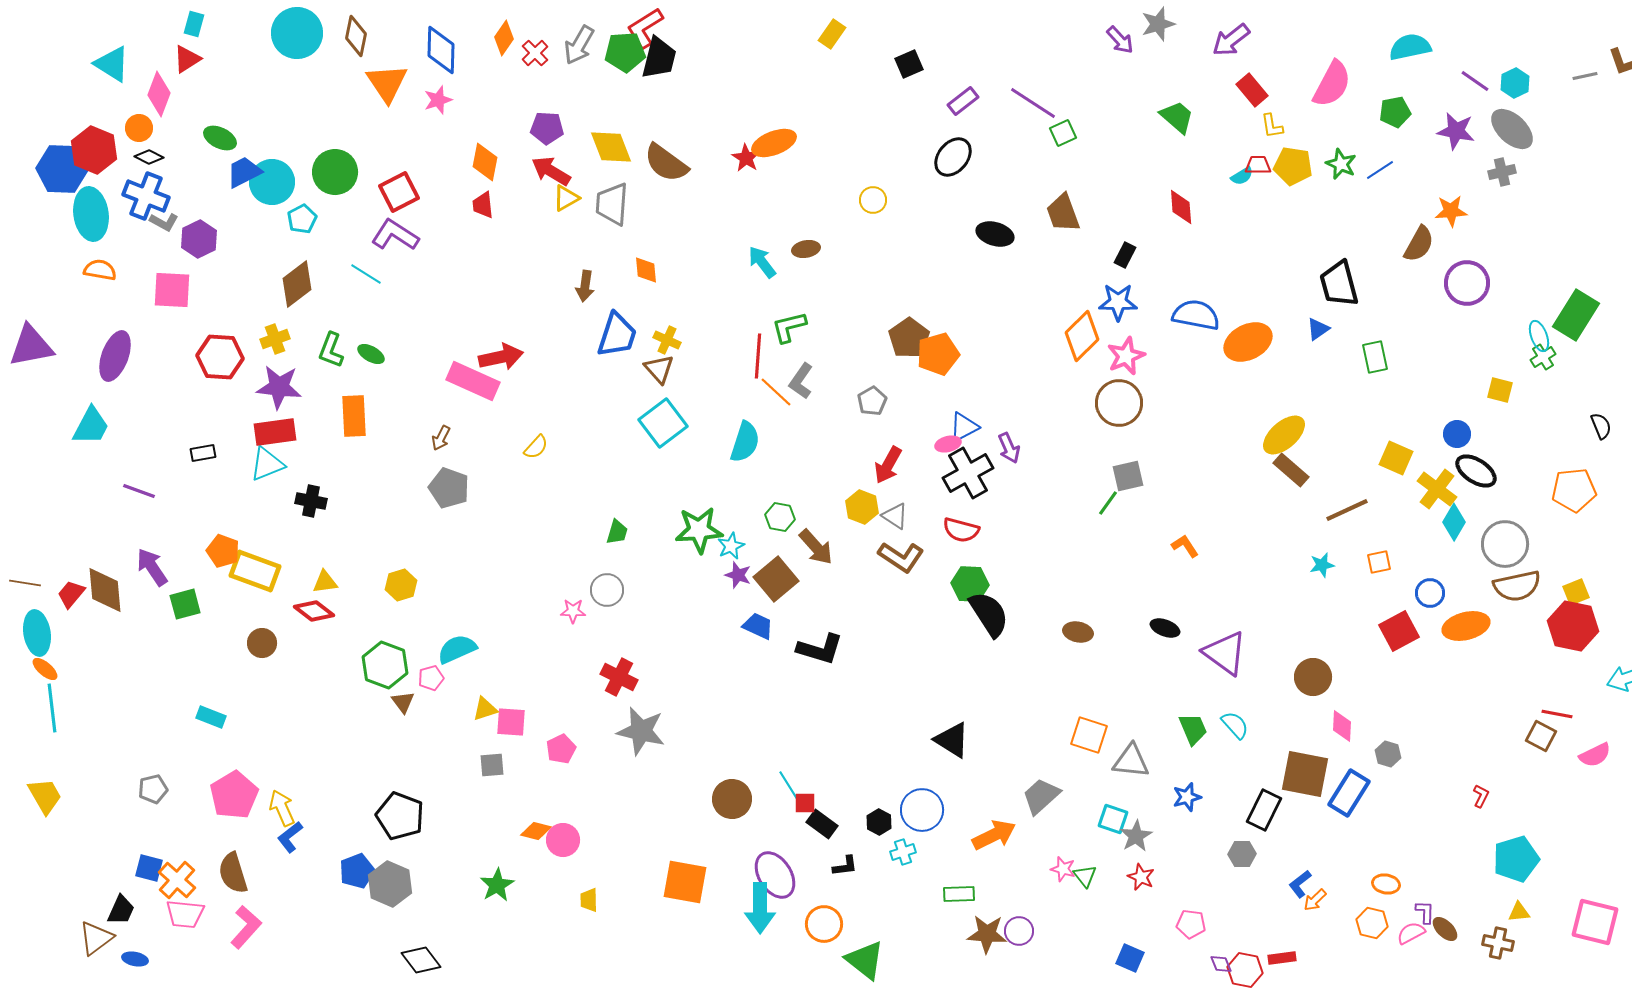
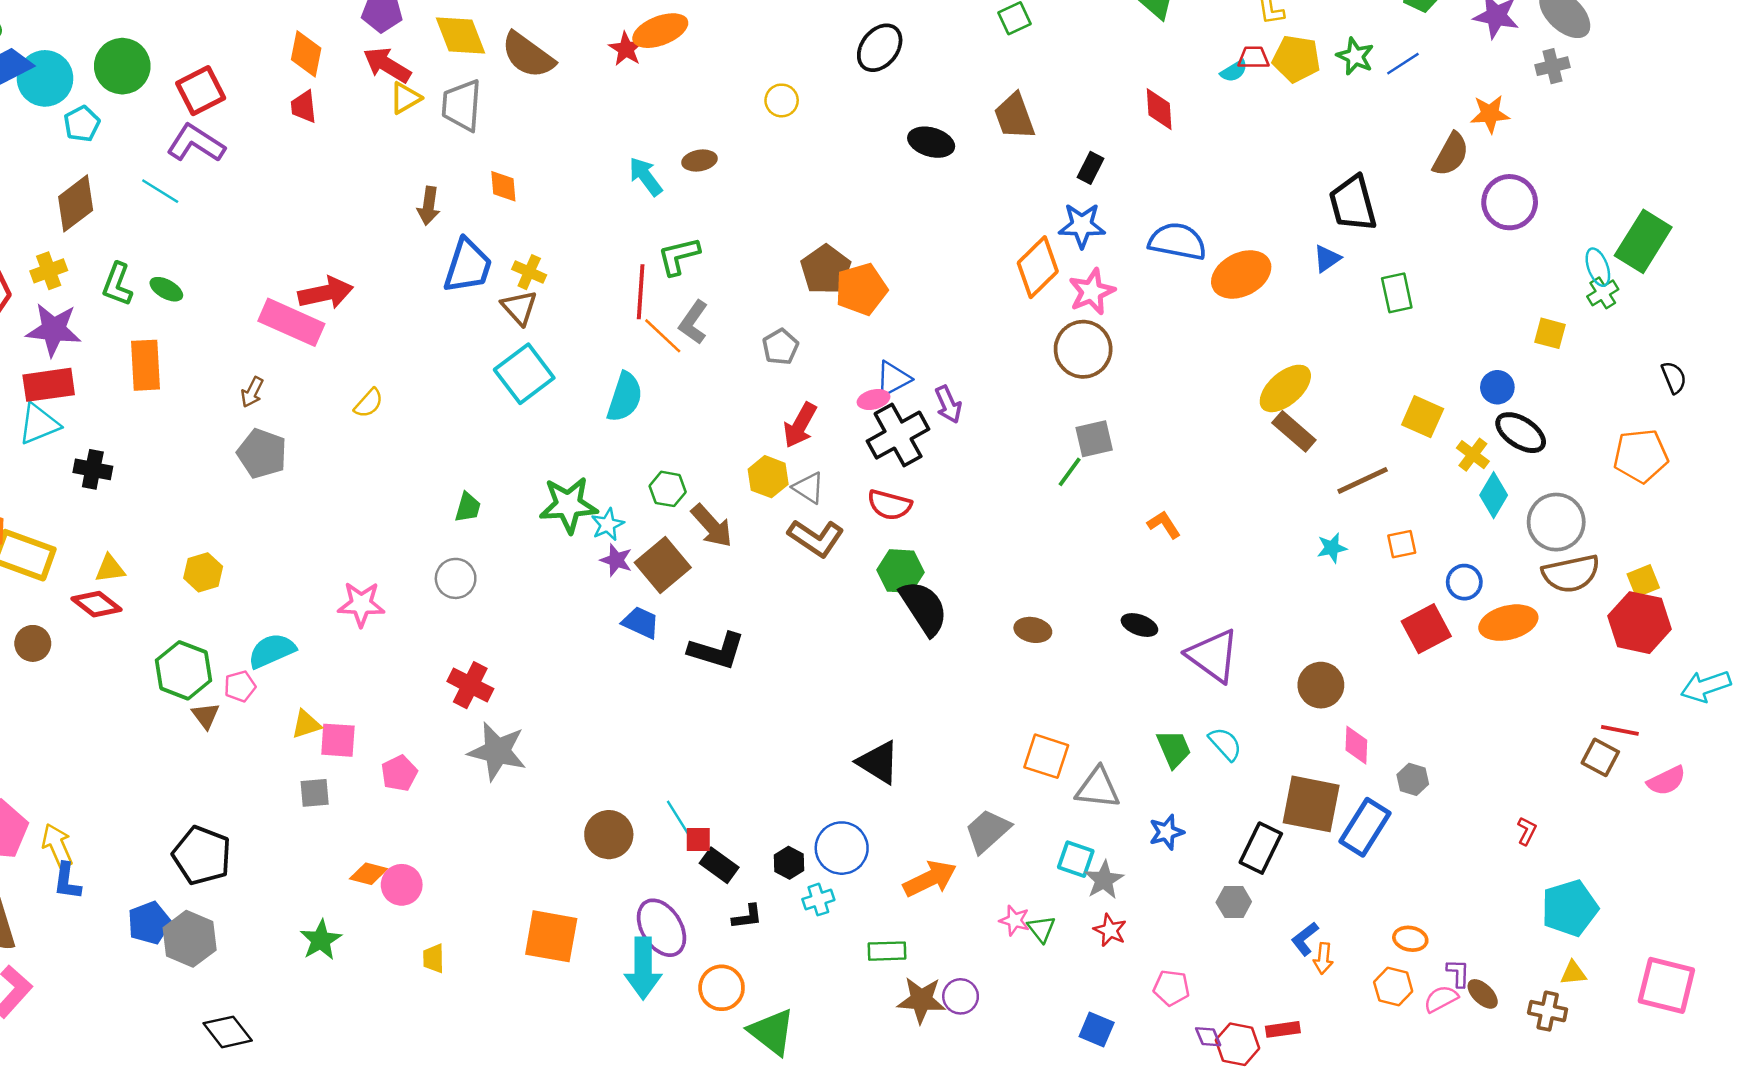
yellow cross: (1437, 489) -> (1473, 455), size x0.7
pink star: (573, 611) -> (361, 604), moved, size x1.5
blue L-shape: (290, 837) -> (67, 881), turned -44
orange arrow: (1315, 900) -> (1323, 958), turned -40

